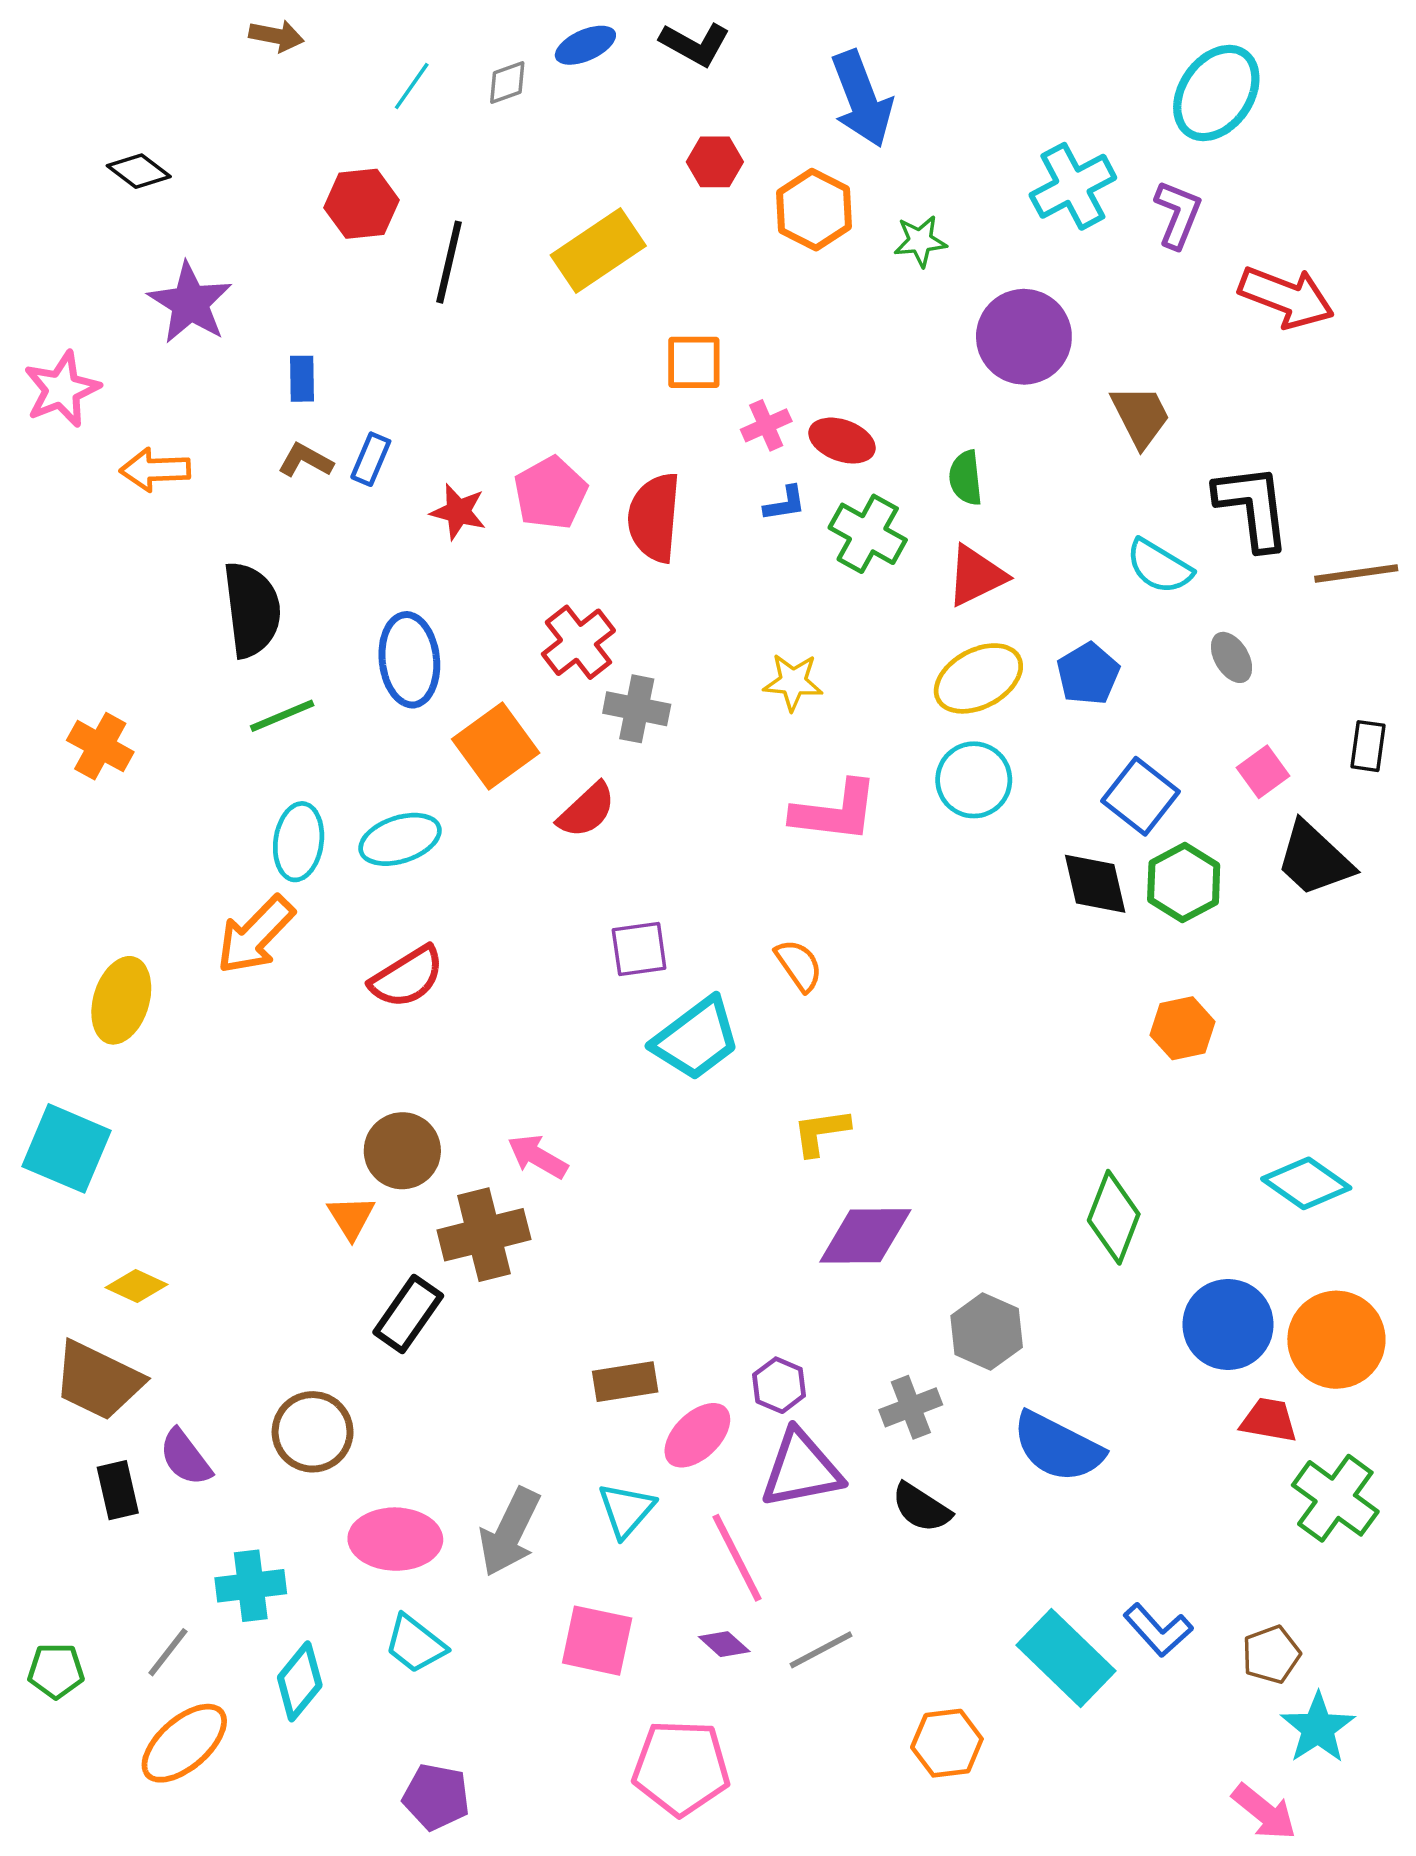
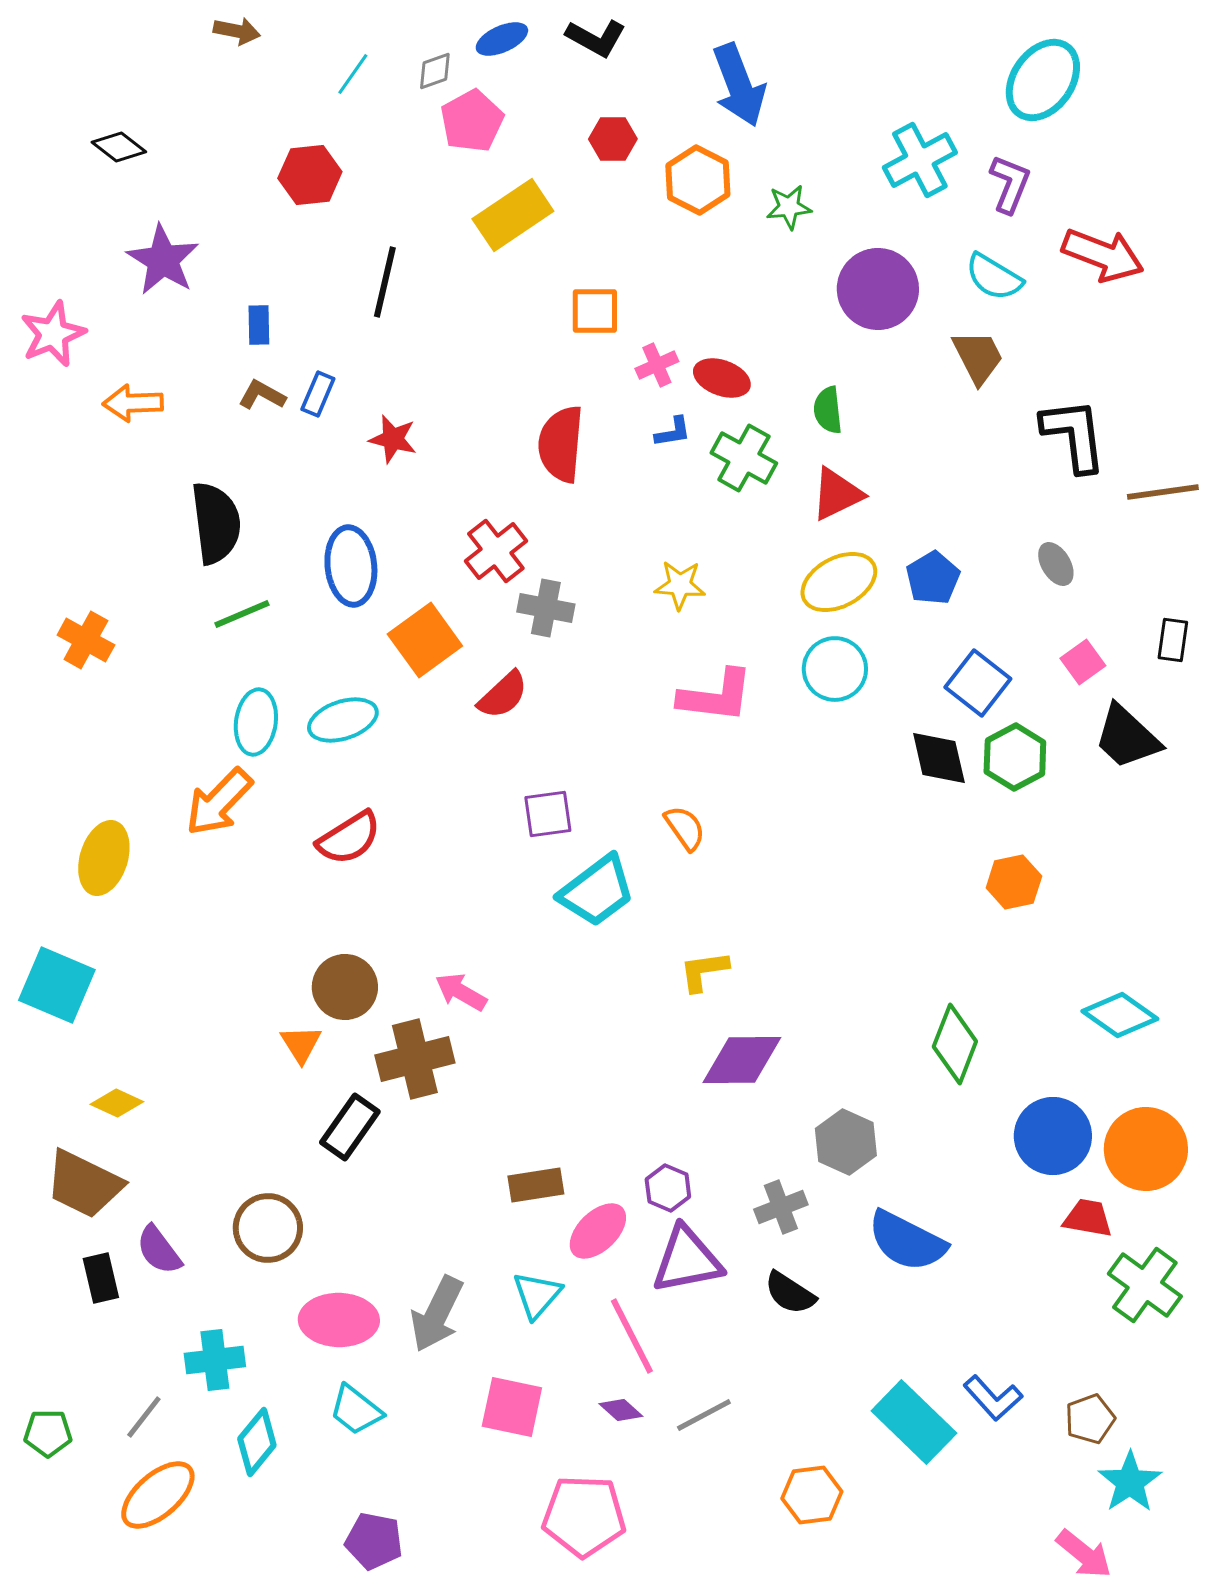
black line: (449, 262) -> (385, 282), moved
pink pentagon: (550, 493) -> (472, 121), moved
cyan semicircle: (1159, 566) -> (994, 277), moved

